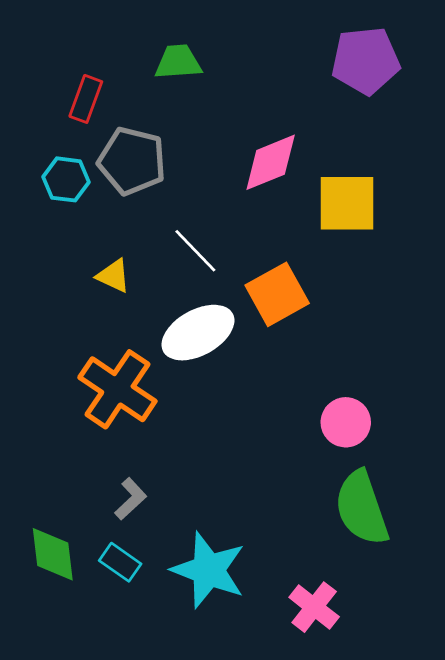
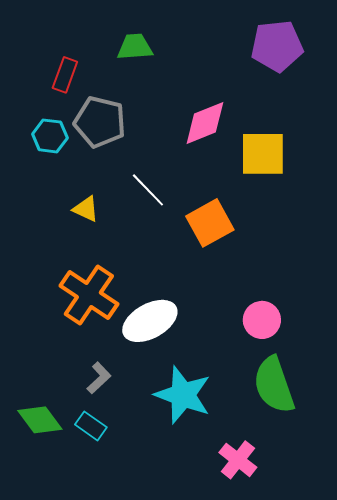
white ellipse: (198, 333) -> (150, 321), moved
green diamond: (53, 554) -> (40, 420), turned -30
cyan star: (209, 570) -> (183, 395), moved

